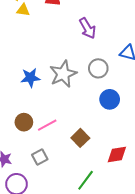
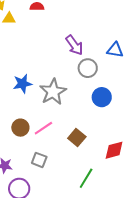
purple arrow: (87, 28) -> (74, 45), moved
gray star: (63, 74) -> (53, 92), moved
gray square: (40, 157) -> (39, 160), turned -35

